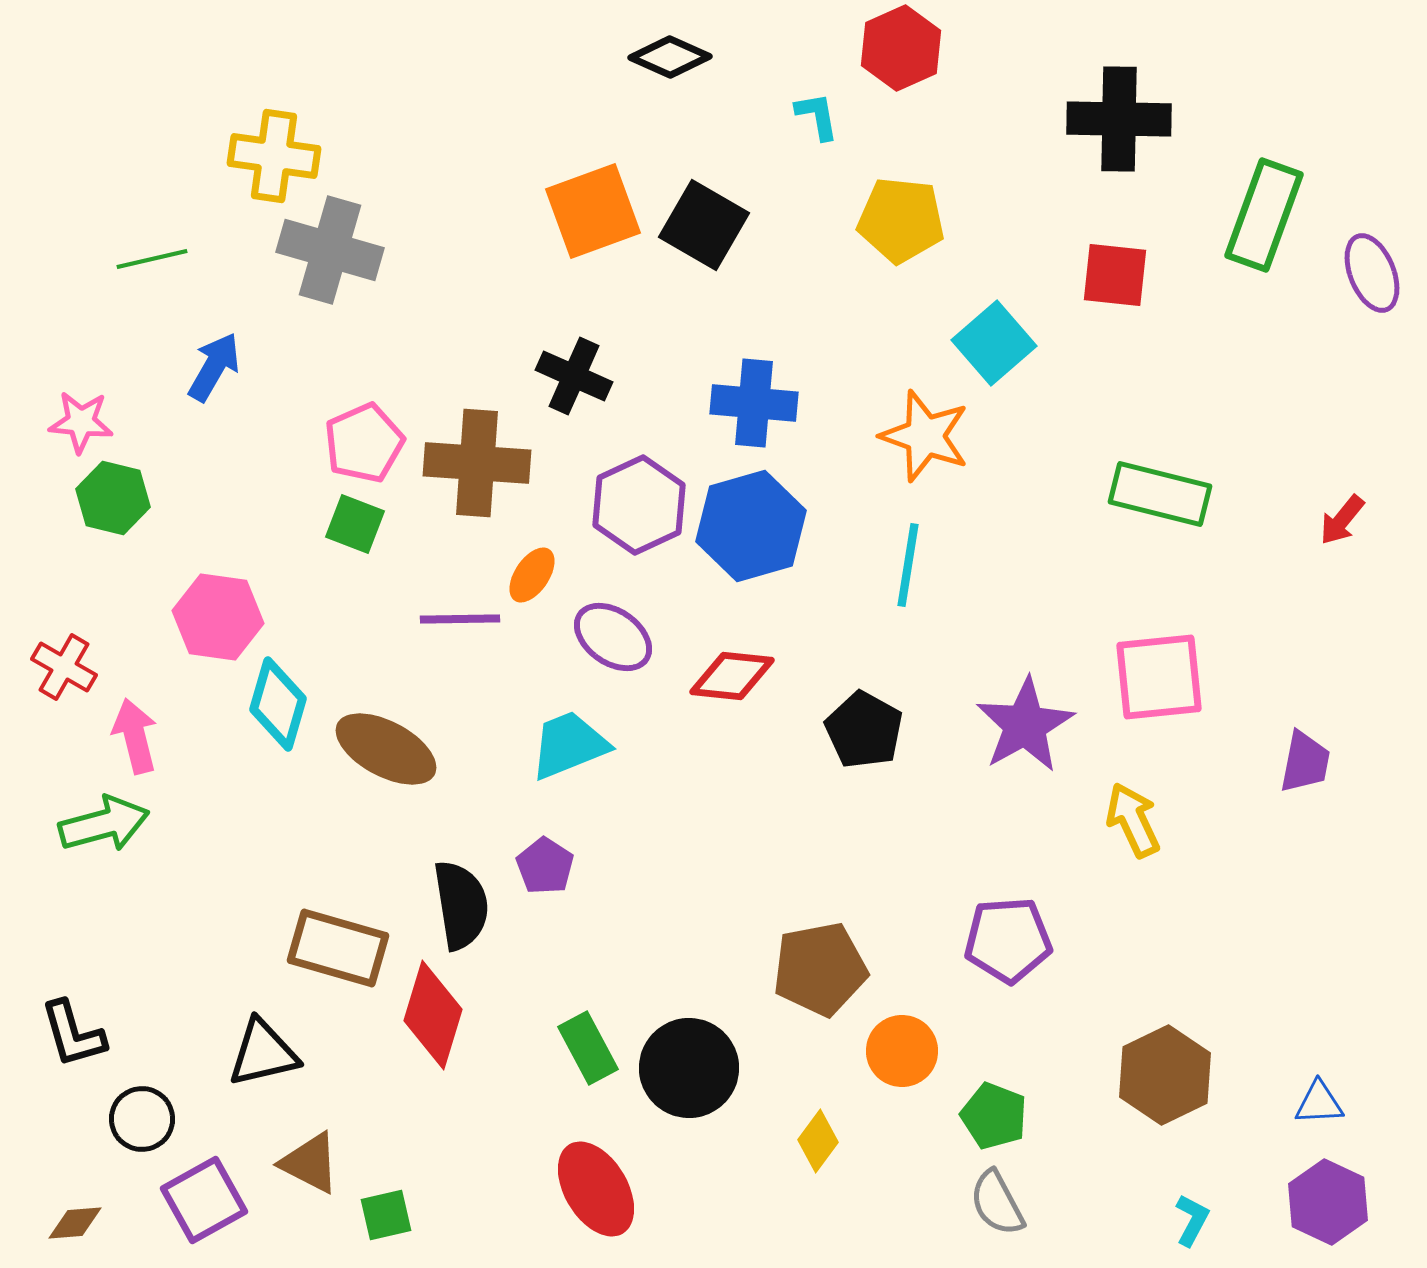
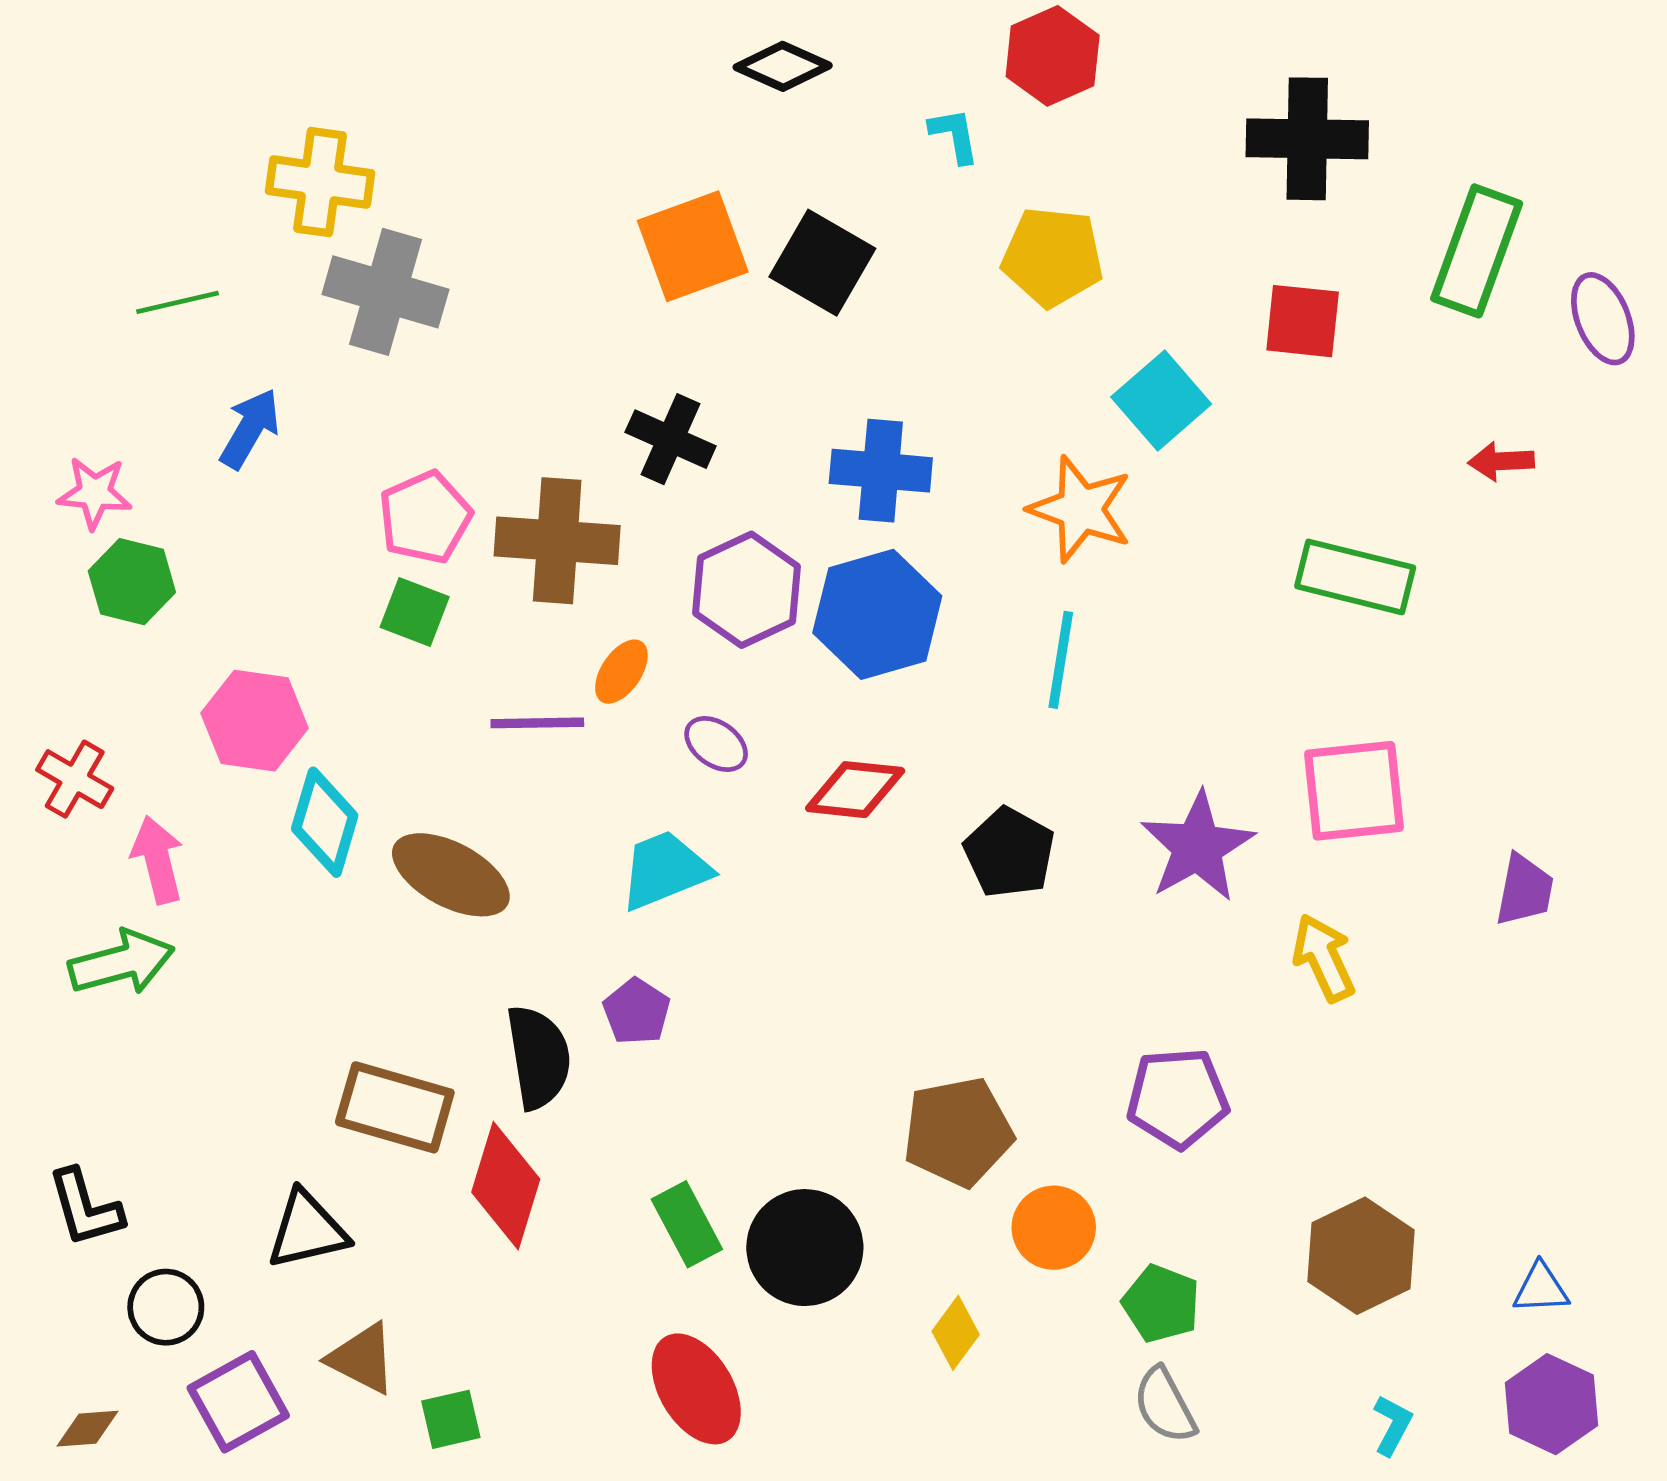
red arrow: (1342, 520) -> (1501, 461), moved, turned 48
purple ellipse: (613, 637) -> (716, 744), size x0.7

